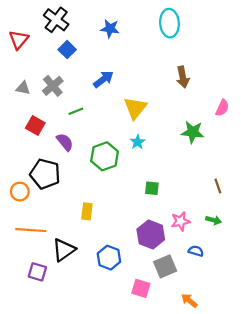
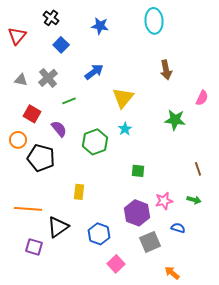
black cross: (56, 20) -> (51, 18), size x0.7
orange circle: (20, 192) -> (18, 140), moved
pink square: (141, 288) -> (116, 264), moved, turned 30

